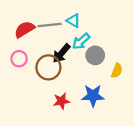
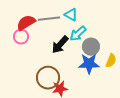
pink circle: (19, 59) -> (21, 37), moved
brown circle: (48, 67) -> (48, 78), moved
blue star: (93, 96) -> (89, 64), moved

